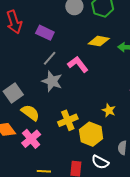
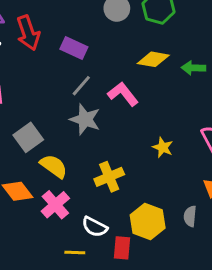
yellow star: (109, 110) -> (163, 147), moved
yellow hexagon: (91, 134) -> (148, 221), moved
white semicircle: (100, 162) -> (95, 227), moved

